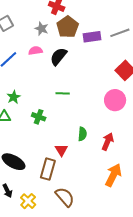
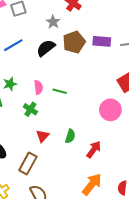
brown pentagon: (68, 27) -> (74, 42), moved
pink semicircle: (35, 51) -> (38, 87), moved, turned 80
black semicircle: (58, 56) -> (46, 48), moved
red triangle: (61, 150) -> (43, 136), moved

